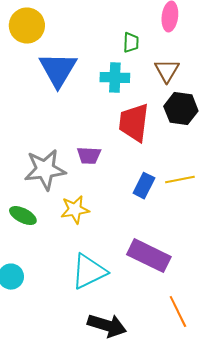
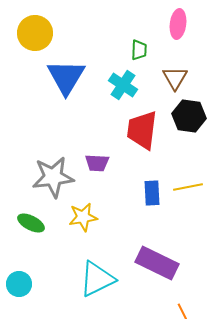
cyan cross: (115, 78) -> (123, 85), turned 32
blue rectangle: (144, 186) -> (152, 193), turned -30

